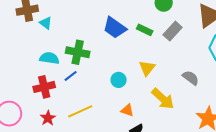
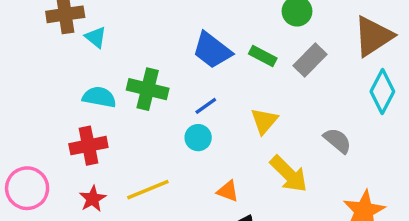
blue line: (71, 76) -> (206, 106), moved
cyan circle: (119, 80) -> (198, 138), moved

